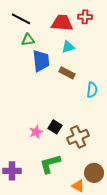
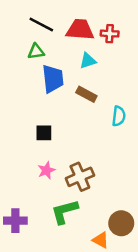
red cross: (85, 17) -> (110, 34), moved
black line: (21, 19) -> (41, 25), moved
black square: (55, 127) -> (44, 133), moved, turned -32
brown cross: (78, 137) -> (80, 177), moved

